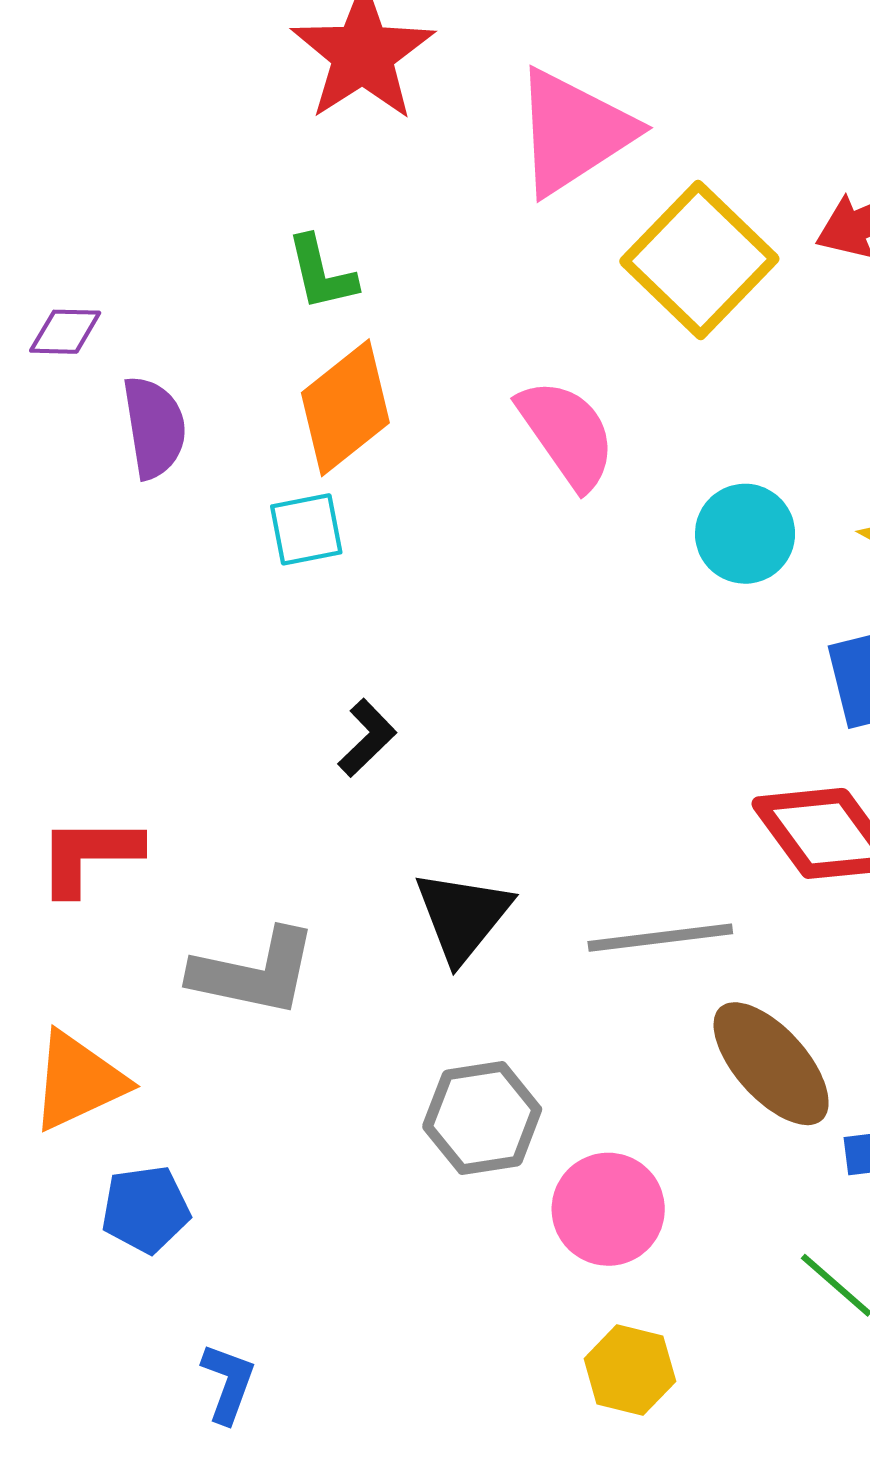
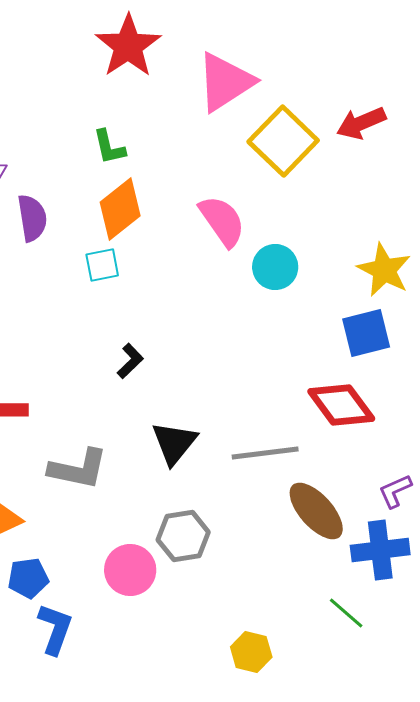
cyan circle: (745, 534) -> (275, 267), moved
pink circle: (608, 1209) -> (130, 570), moved
blue L-shape: (228, 1383) -> (55, 629), moved, size x1.4

